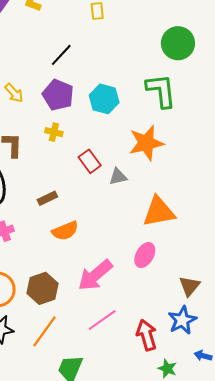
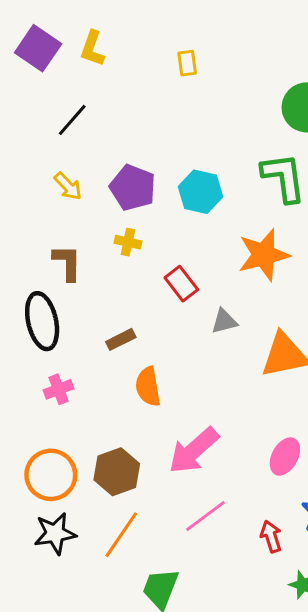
black line: (61, 55) -> (72, 120), moved
gray triangle: (118, 177) -> (224, 321), moved
orange semicircle: (65, 231) -> (148, 387), turned 104
pink ellipse: (145, 255) -> (285, 456), moved
red arrow: (147, 335) -> (271, 536), size x0.7

